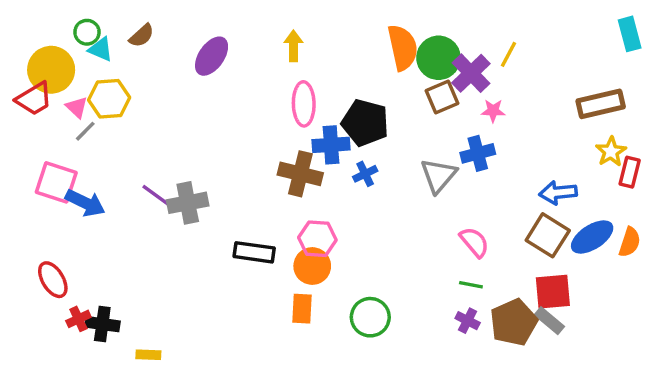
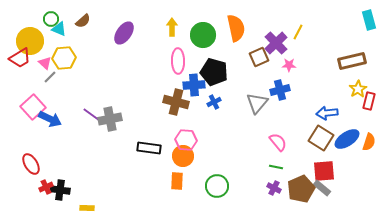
green circle: (439, 58) -> (203, 35), moved
pink square: (56, 182) -> (33, 107), turned 30

